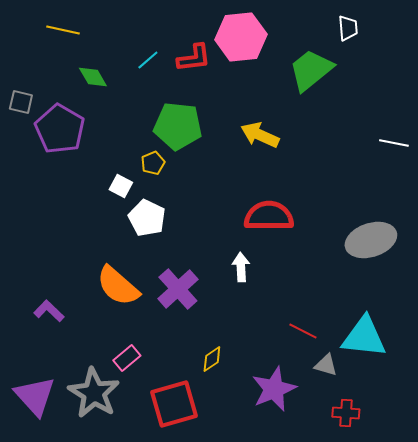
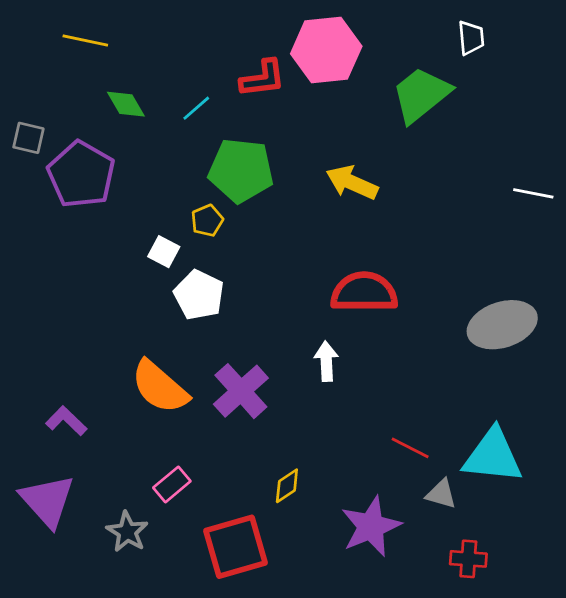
cyan line: (148, 60) -> (196, 108), moved
gray star: (94, 393) -> (127, 532), size x0.6
purple triangle: (35, 396) -> (47, 501), moved

